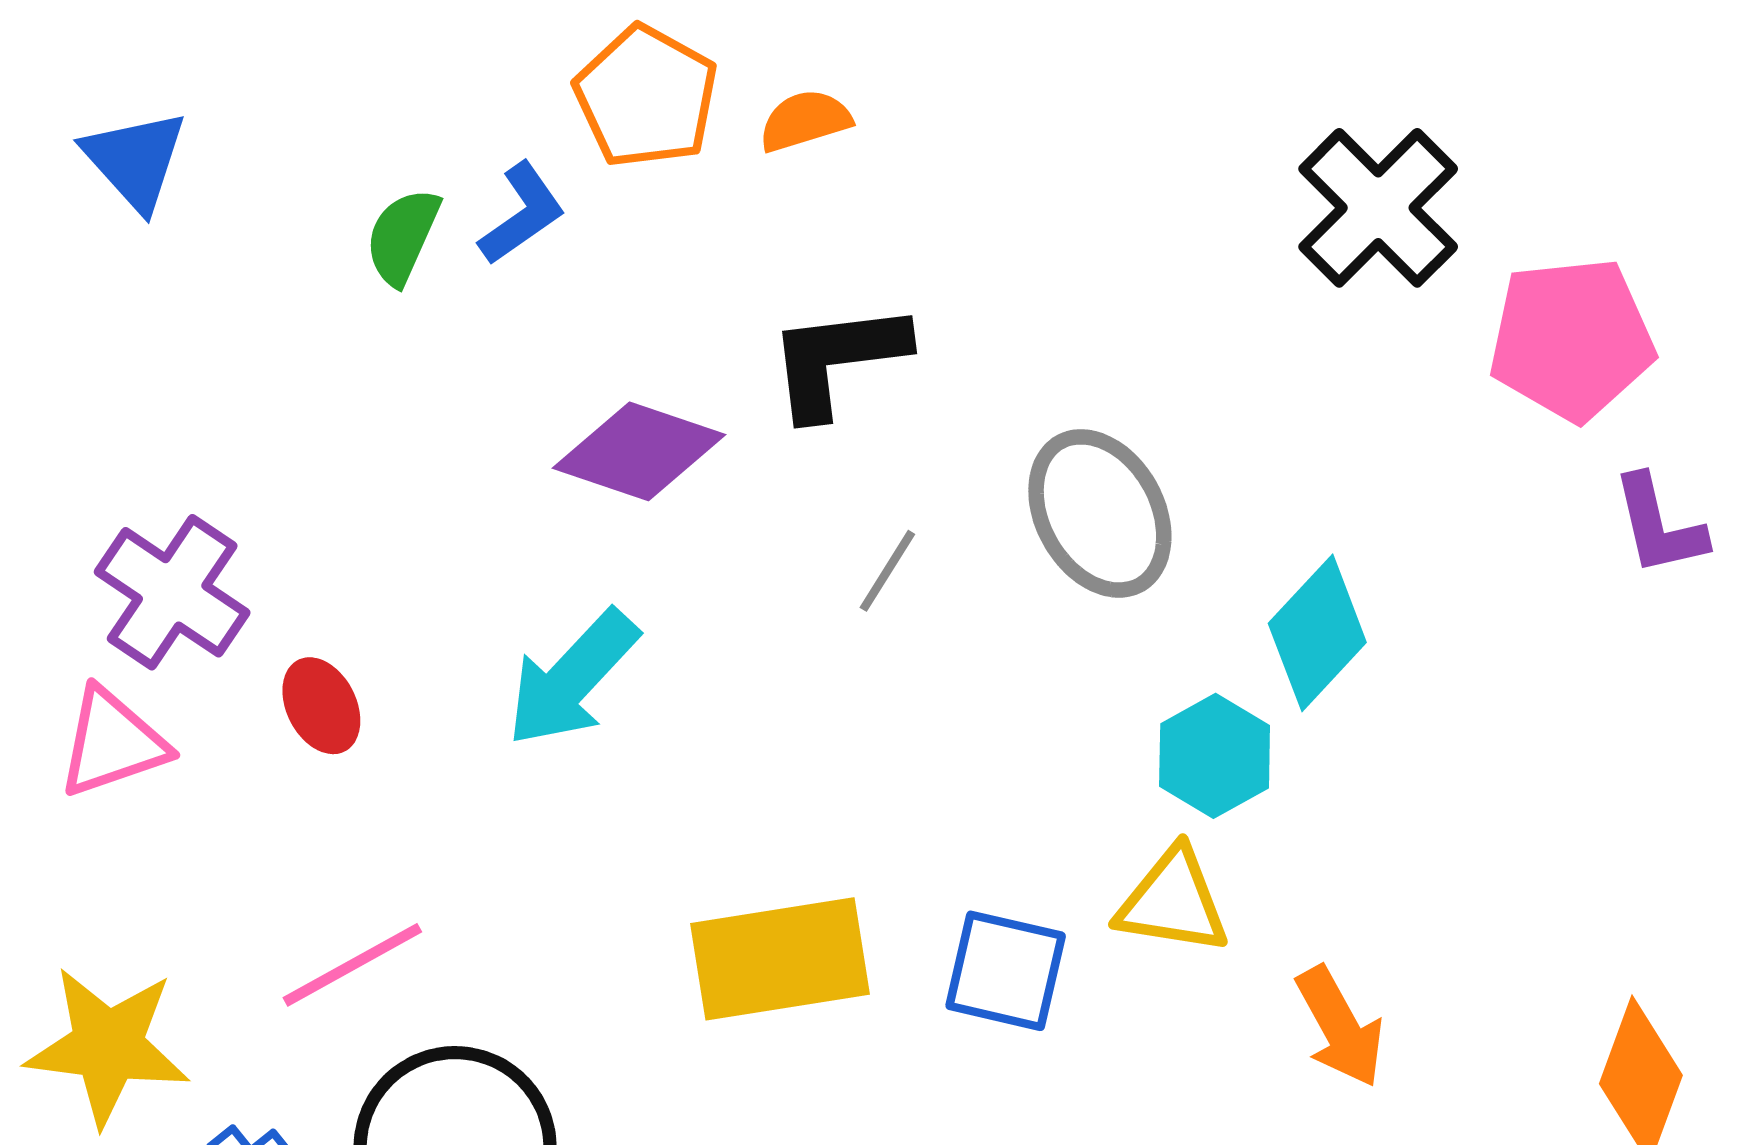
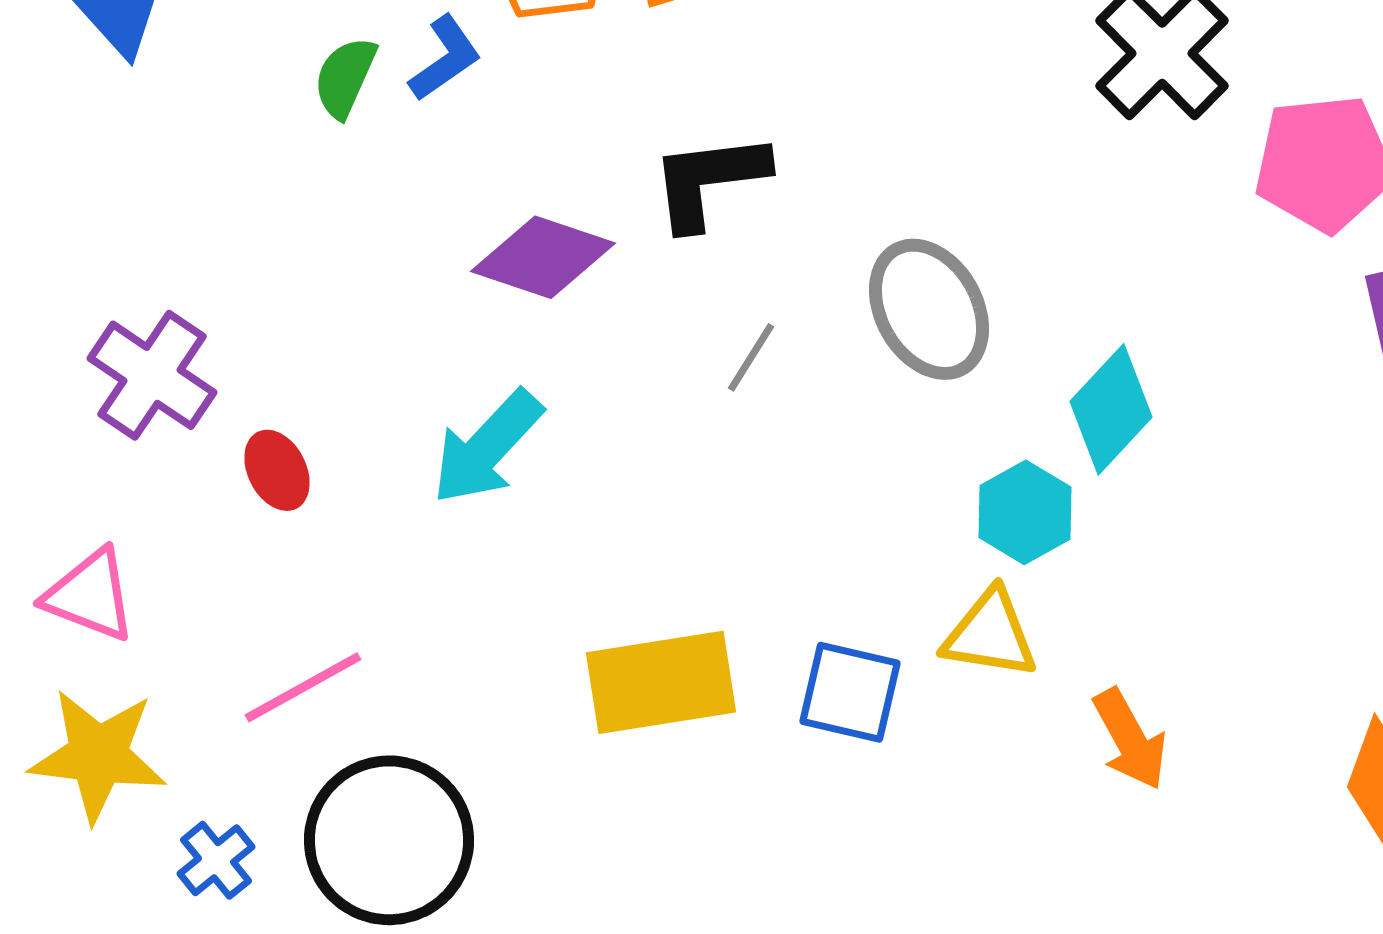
pink triangle: (112, 743) -> (90, 595), moved, turned 40

